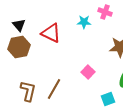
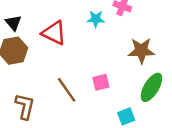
pink square: (88, 72) -> (101, 82), turned 32
brown line: (54, 89) -> (67, 90), moved, turned -65

